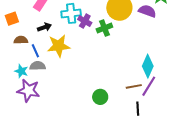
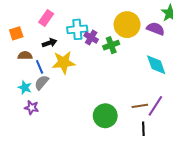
gray semicircle: (38, 66) -> (42, 82), turned -49
cyan diamond: (148, 66) -> (156, 65), moved, turned -45
purple star: (28, 90) -> (32, 108), size x0.6
green circle: (100, 97) -> (105, 116), size x1.5

